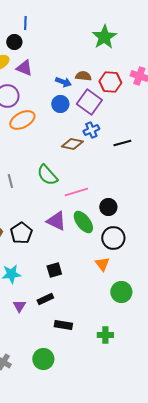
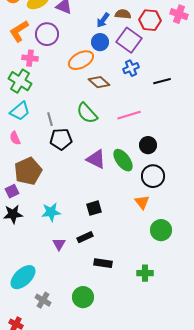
blue arrow: (63, 82) -> (103, 20), turned 105
orange ellipse: (22, 120) -> (81, 60), moved
brown diamond: (72, 144) -> (99, 82), moved, turned 30
pink line: (76, 192) -> (129, 115), moved
black pentagon: (21, 233) -> (61, 139), moved, turned 30

